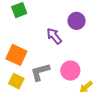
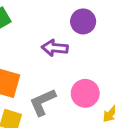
purple arrow: (54, 36) -> (55, 48), turned -36

